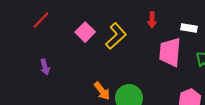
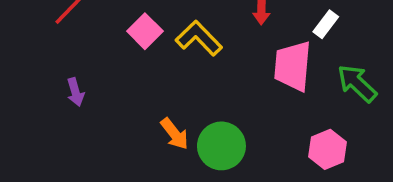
white rectangle: (189, 28) -> (326, 24), turned -63
yellow L-shape: (116, 36) -> (199, 38), turned -92

